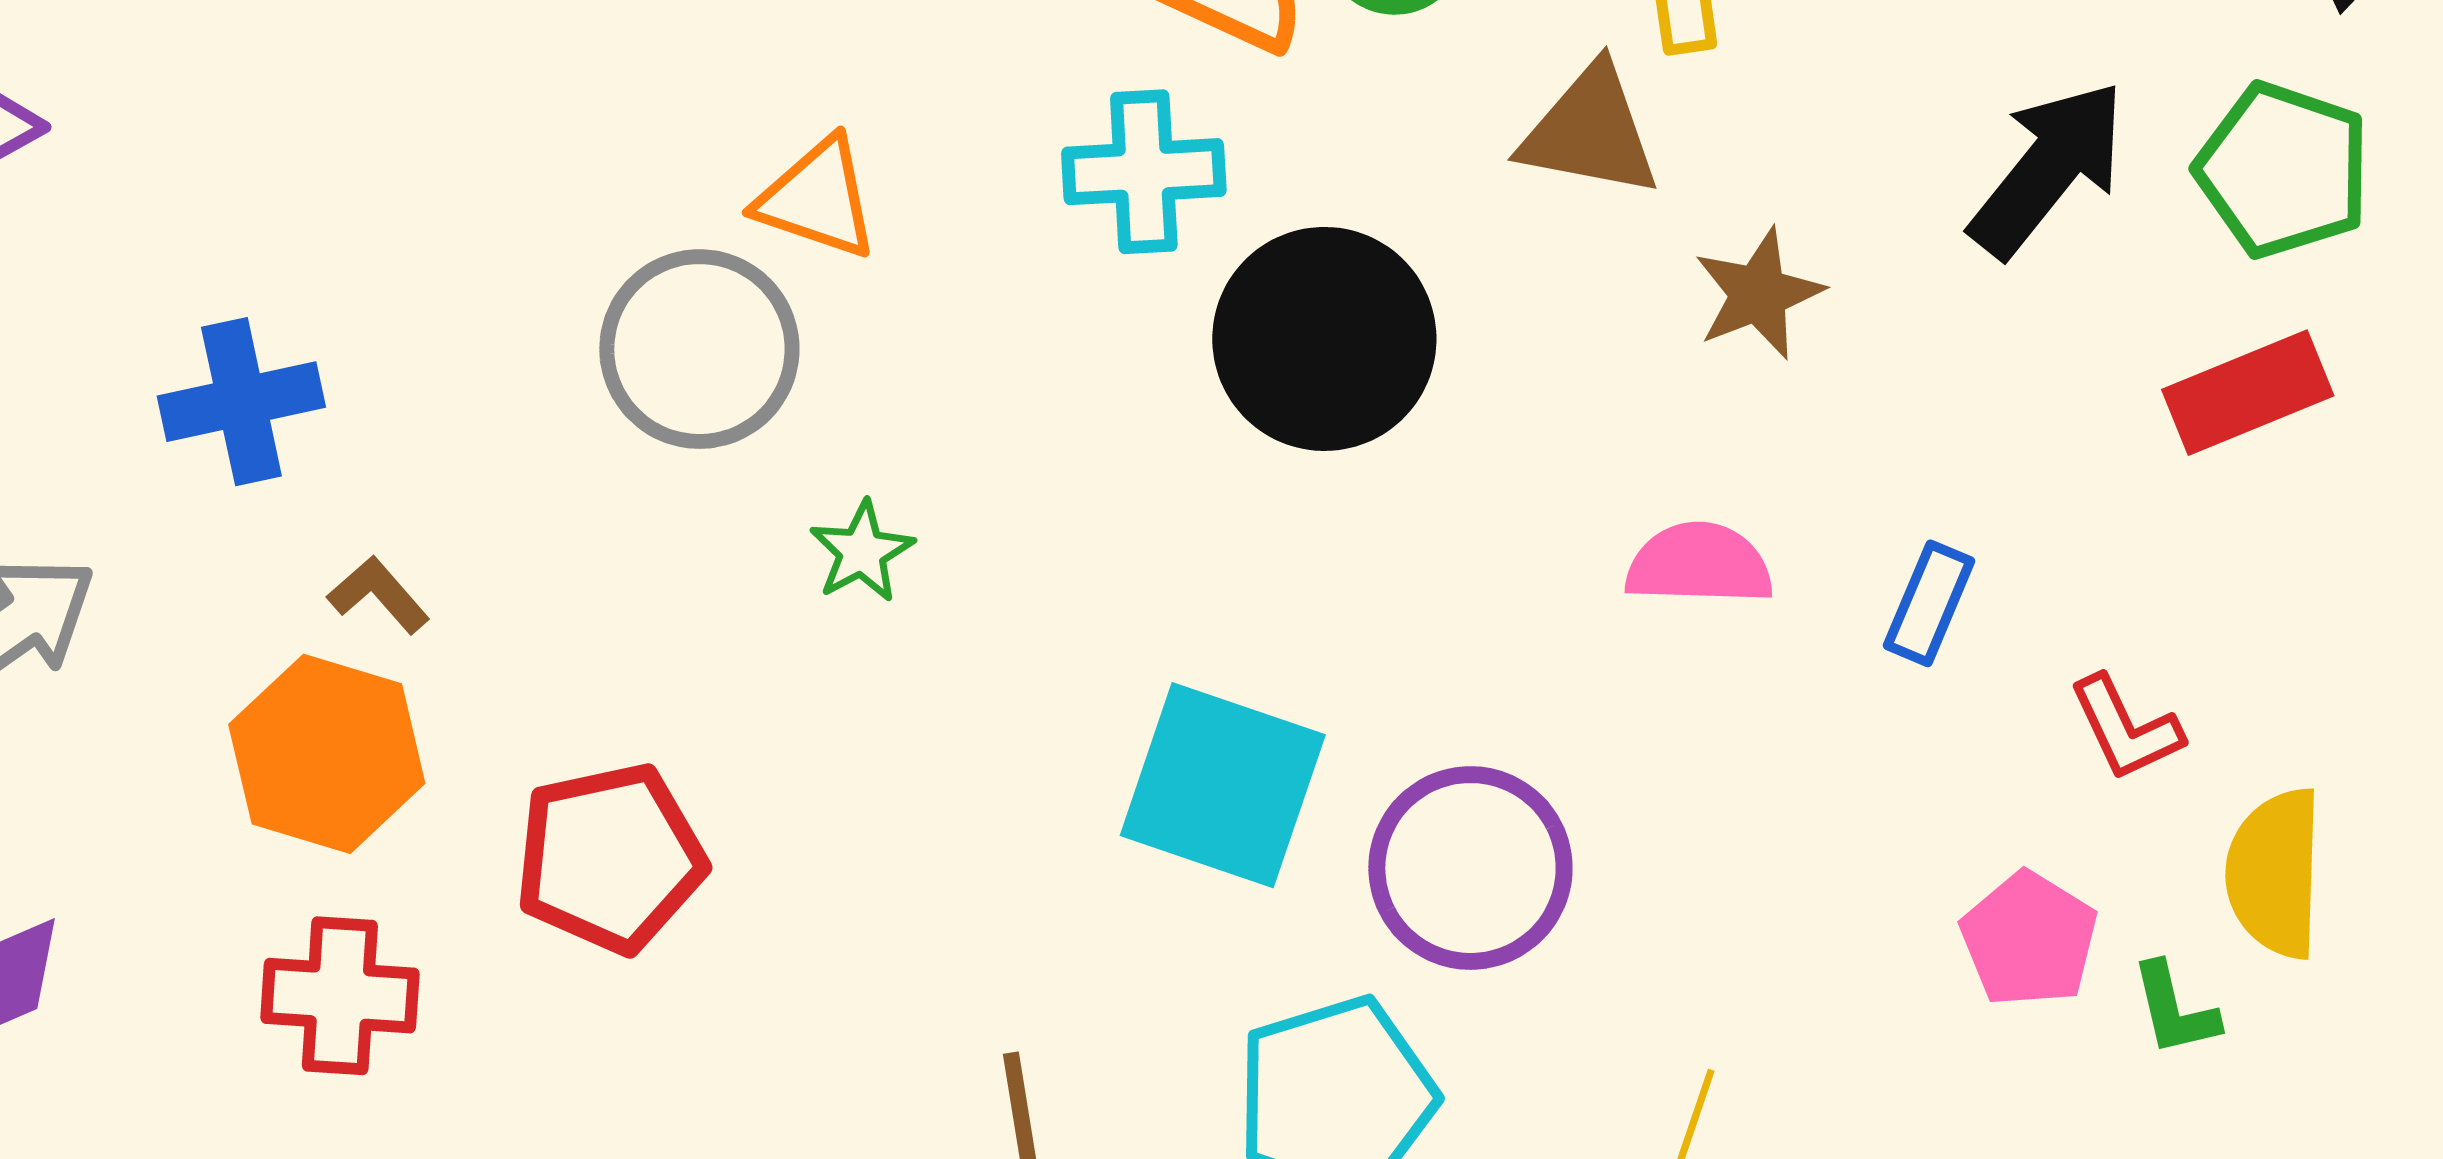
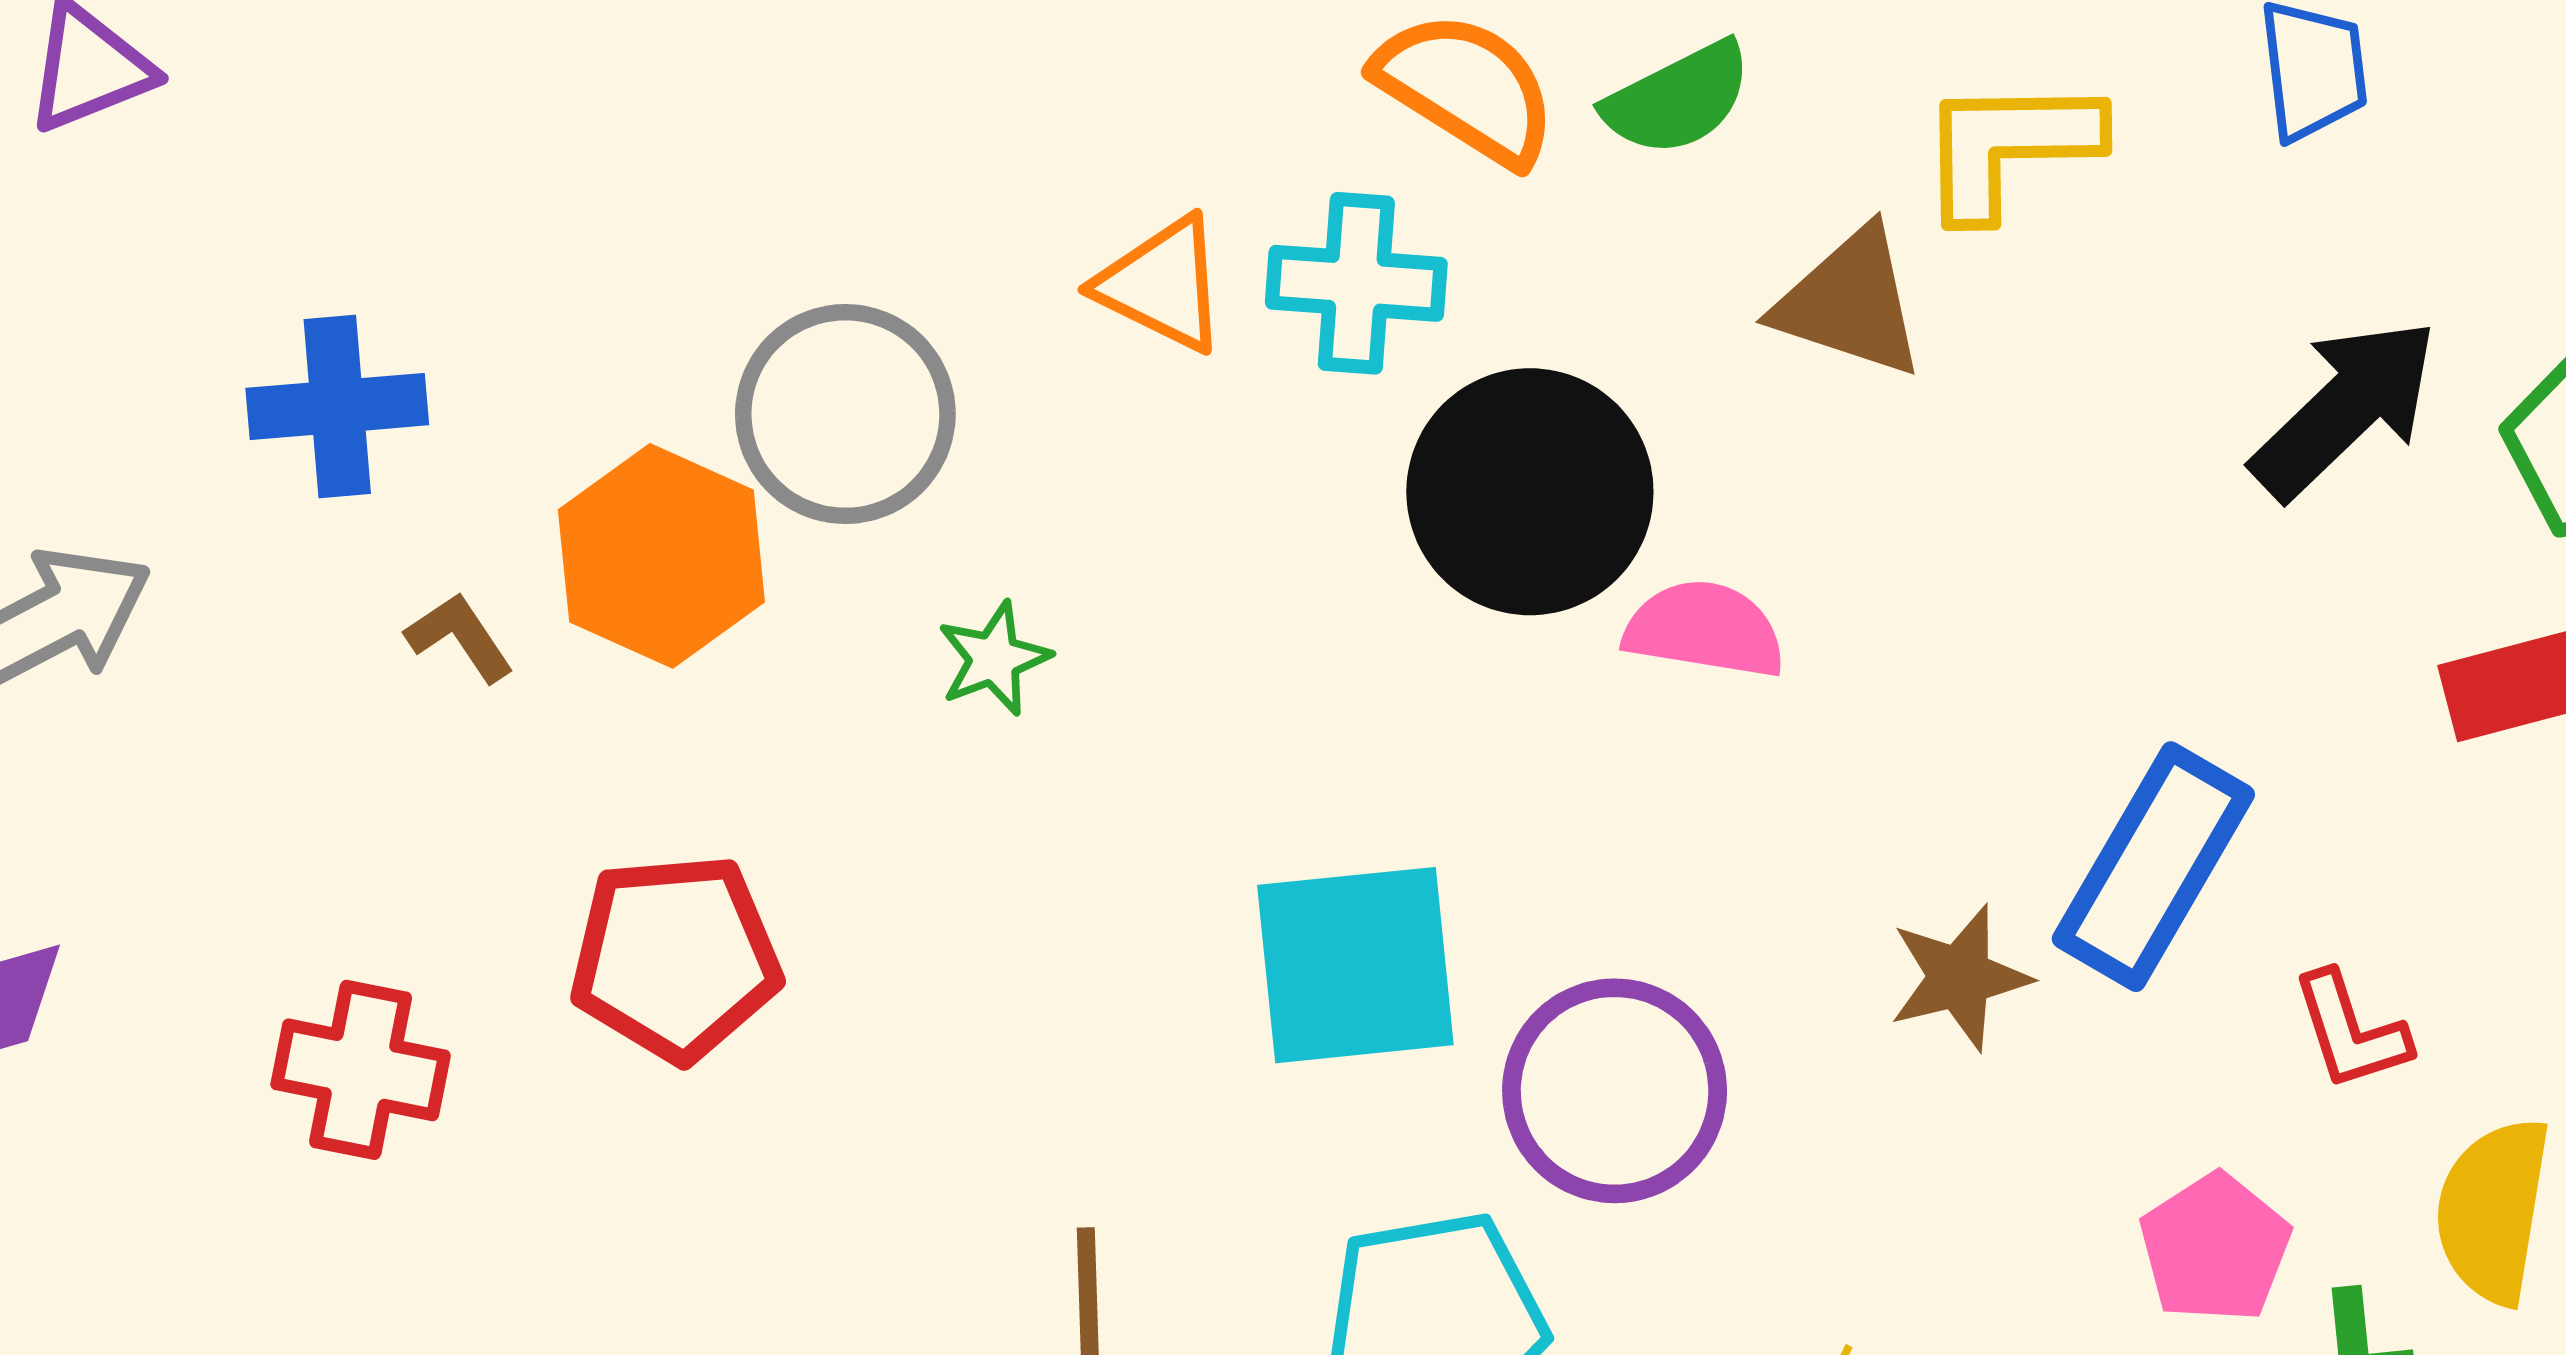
orange triangle: (817, 199) -> (1162, 284), moved
brown star: (1759, 294) -> (1959, 977), moved
pink semicircle: (1699, 564) -> (1705, 629), moved
blue rectangle: (1929, 603) -> (2153, 867), size x1.8
orange hexagon: (327, 754) -> (661, 556), moved
cyan square: (1223, 785) -> (1355, 965), turned -32

